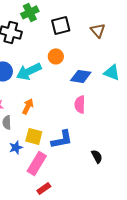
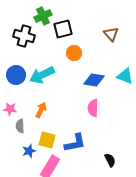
black square: (61, 25) -> (63, 29), moved
orange circle: (56, 56) -> (74, 53), moved

